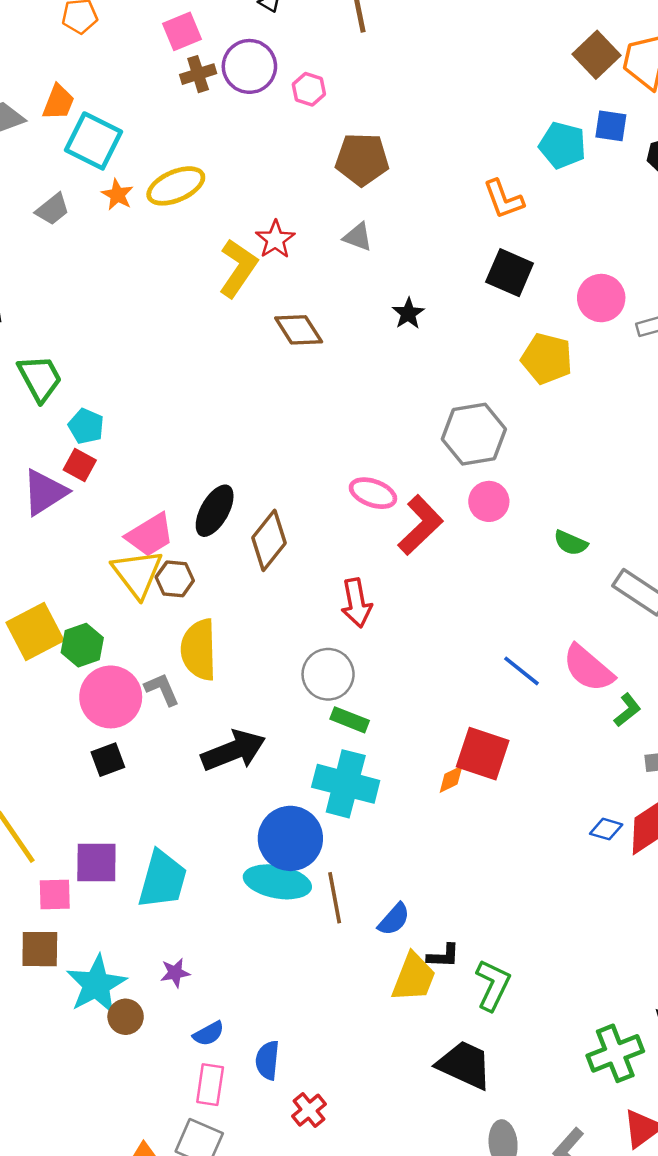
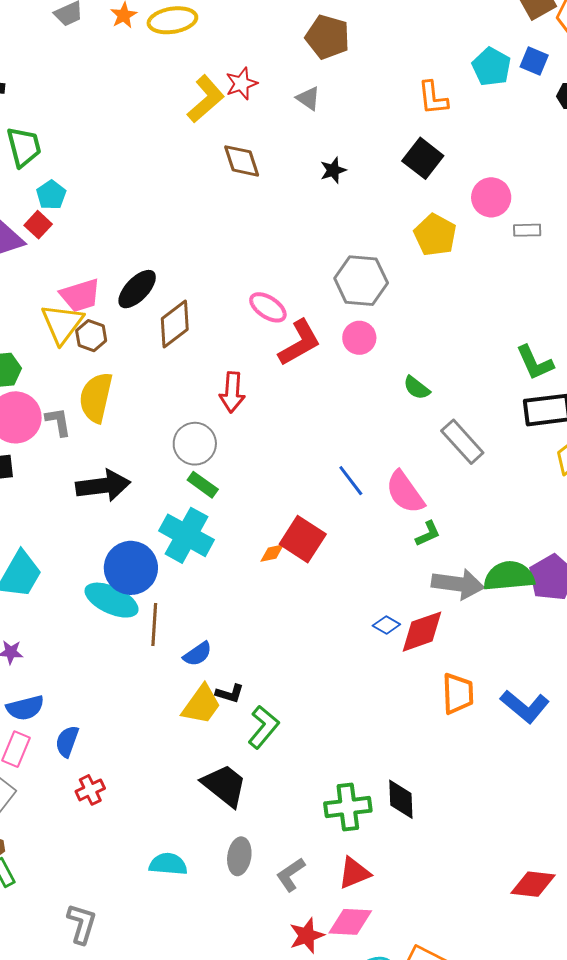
blue semicircle: (209, 1034) -> (25, 708), size x1.4

